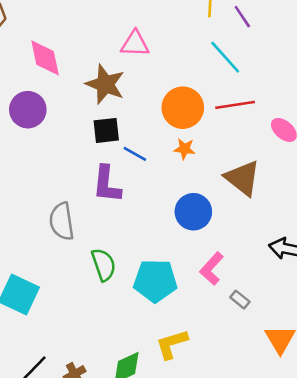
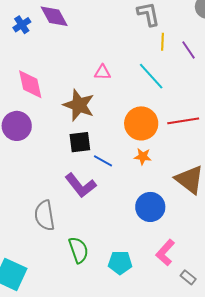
pink triangle: (135, 44) -> (102, 72), size x0.7
cyan line: (225, 57) -> (151, 76), moved
purple L-shape: (107, 184) -> (81, 185), turned -44
cyan pentagon: (155, 281) -> (120, 263), size x0.7

